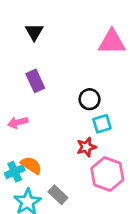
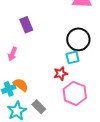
black circle: (90, 99) -> (78, 39), moved, size x1.5
pink arrow: (18, 122) -> (12, 54), turned -56

